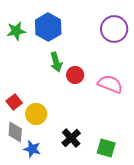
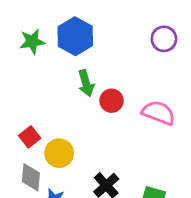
purple circle: (114, 29) -> (164, 39), size x0.7

